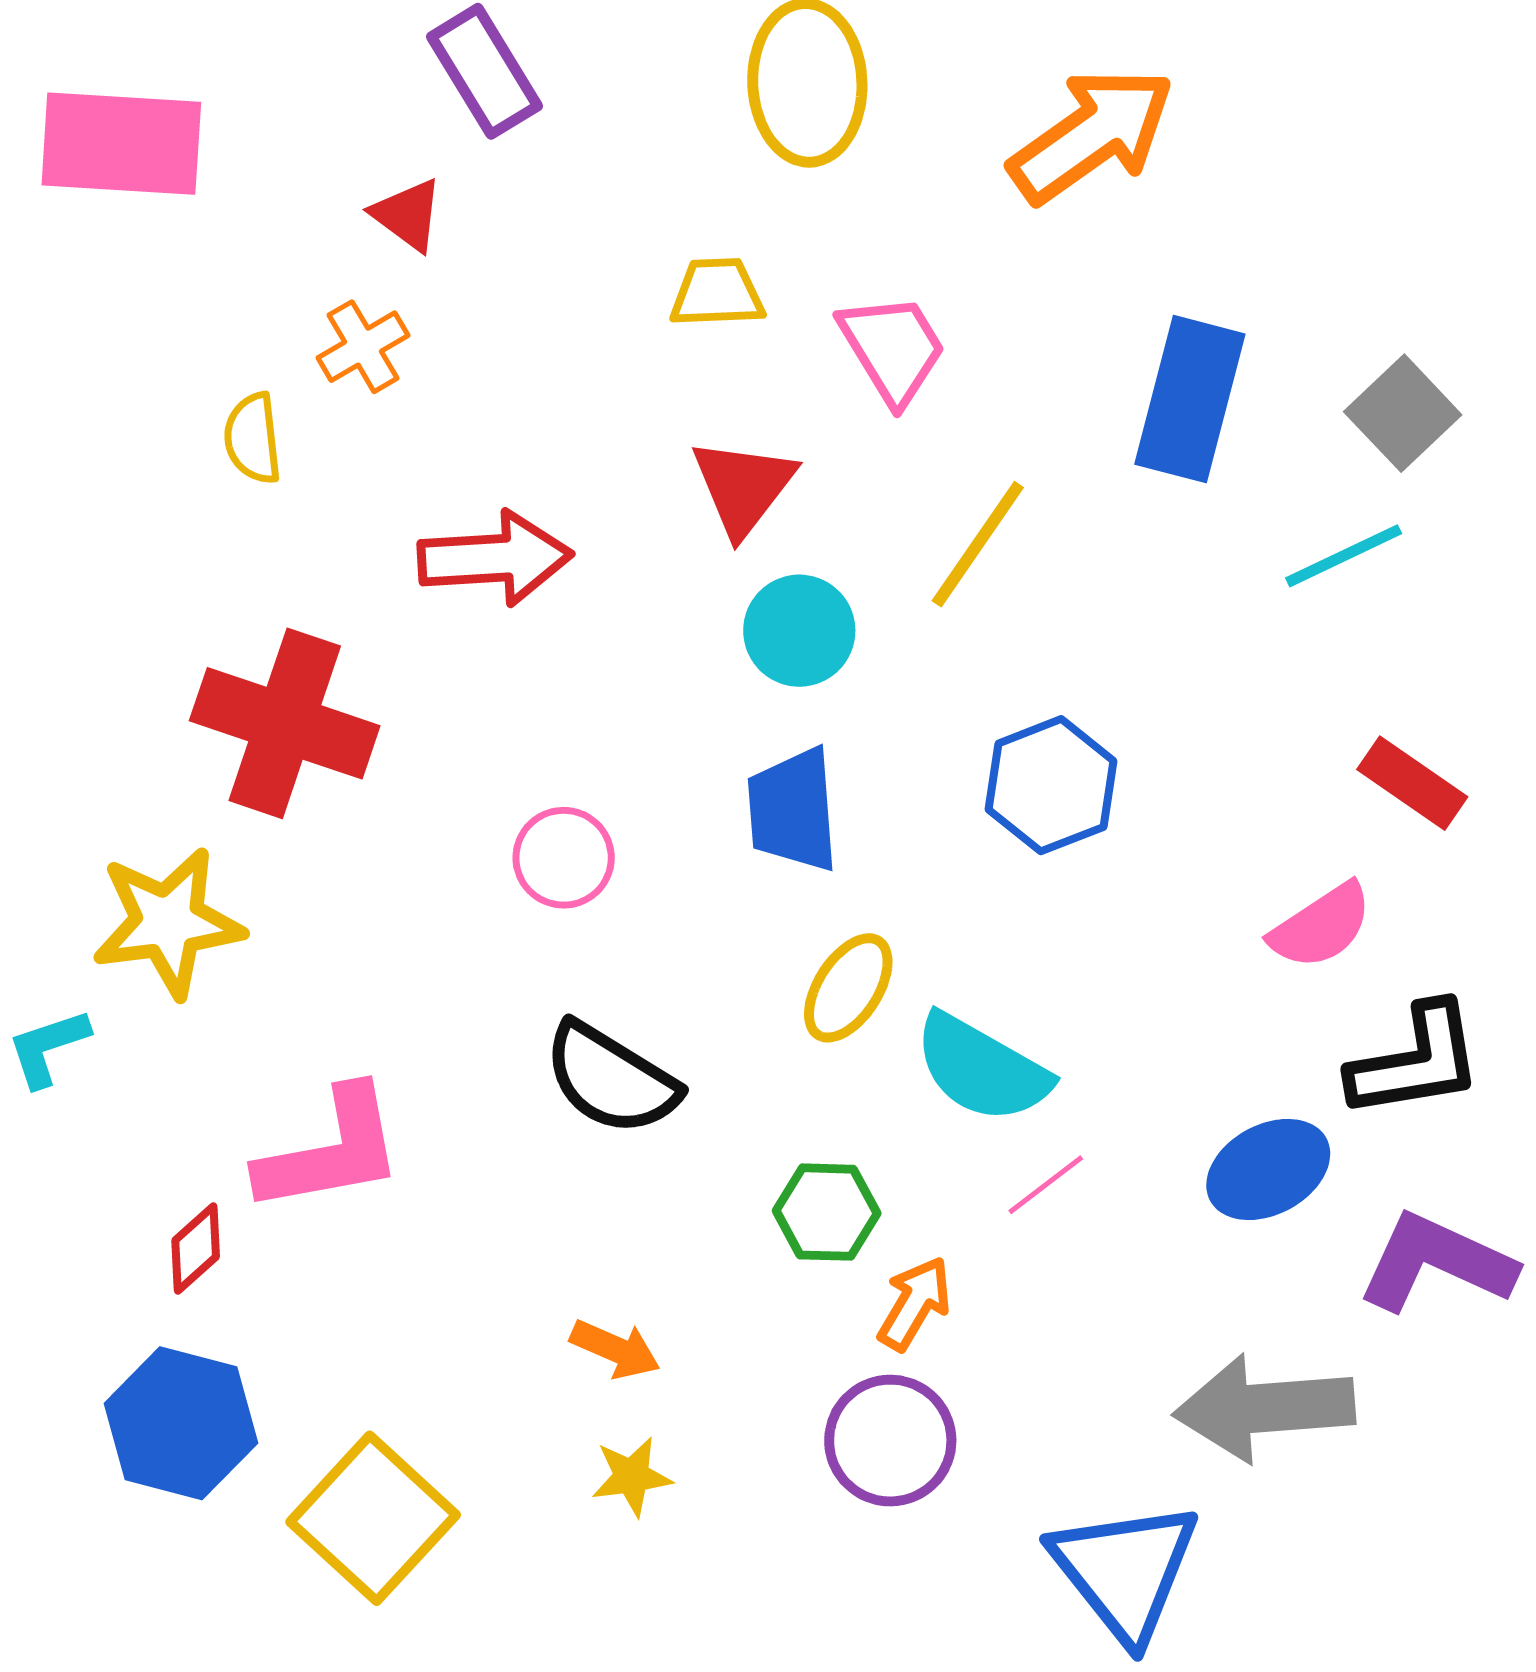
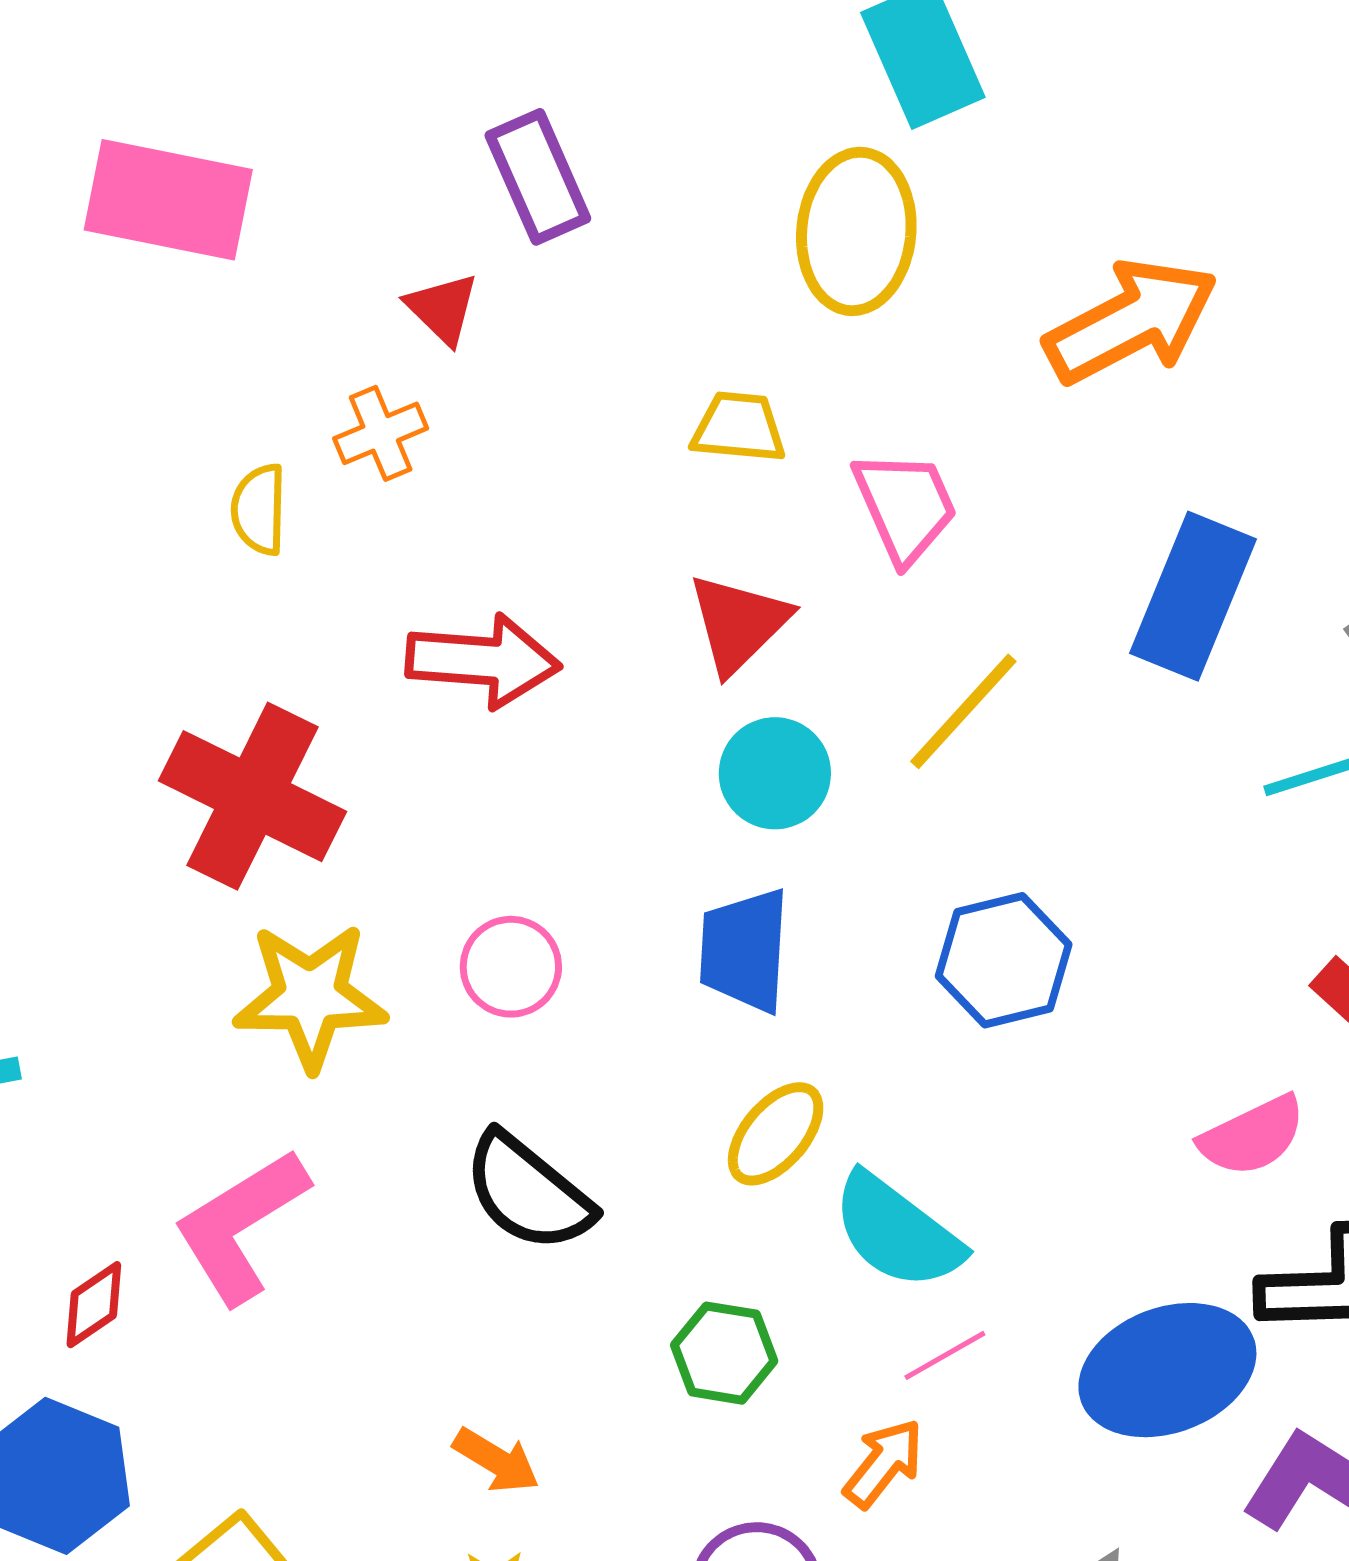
yellow star: (168, 922) -> (310, 996), moved
pink L-shape: (331, 1151) -> (241, 1226), turned 151
blue ellipse: (1268, 1169) -> (1167, 1370), size x1.4
orange arrow: (915, 1303) -> (884, 1463), moved

